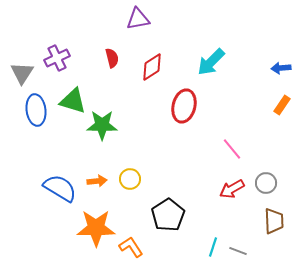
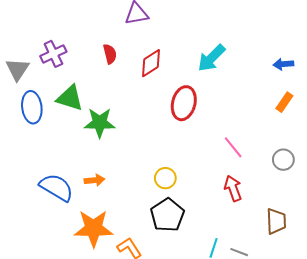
yellow circle: (130, 179) -> (165, 178), moved
gray circle: (266, 183) -> (283, 160), moved
red arrow: (232, 189) -> (233, 188), turned 100

